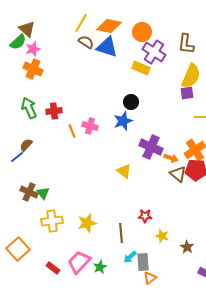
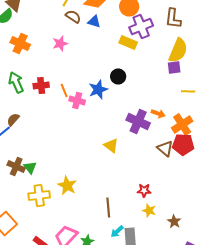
blue triangle: (107, 47) -> (94, 21), size x0.6
pink star: (33, 49) -> (60, 43), moved
purple cross: (154, 52) -> (141, 26), turned 35
blue star: (123, 121) -> (98, 89), moved
orange line: (72, 131) -> (64, 90), moved
orange arrow: (171, 158) -> (158, 113), moved
red star: (145, 216) -> (144, 190), moved
yellow star: (87, 223) -> (67, 185), moved, turned -30

